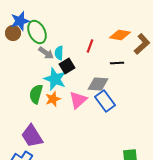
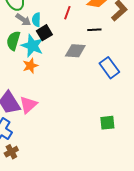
green semicircle: (36, 94) -> (13, 41), moved
pink triangle: (78, 100) -> (28, 105), moved
blue rectangle: (105, 101) -> (109, 68), moved

